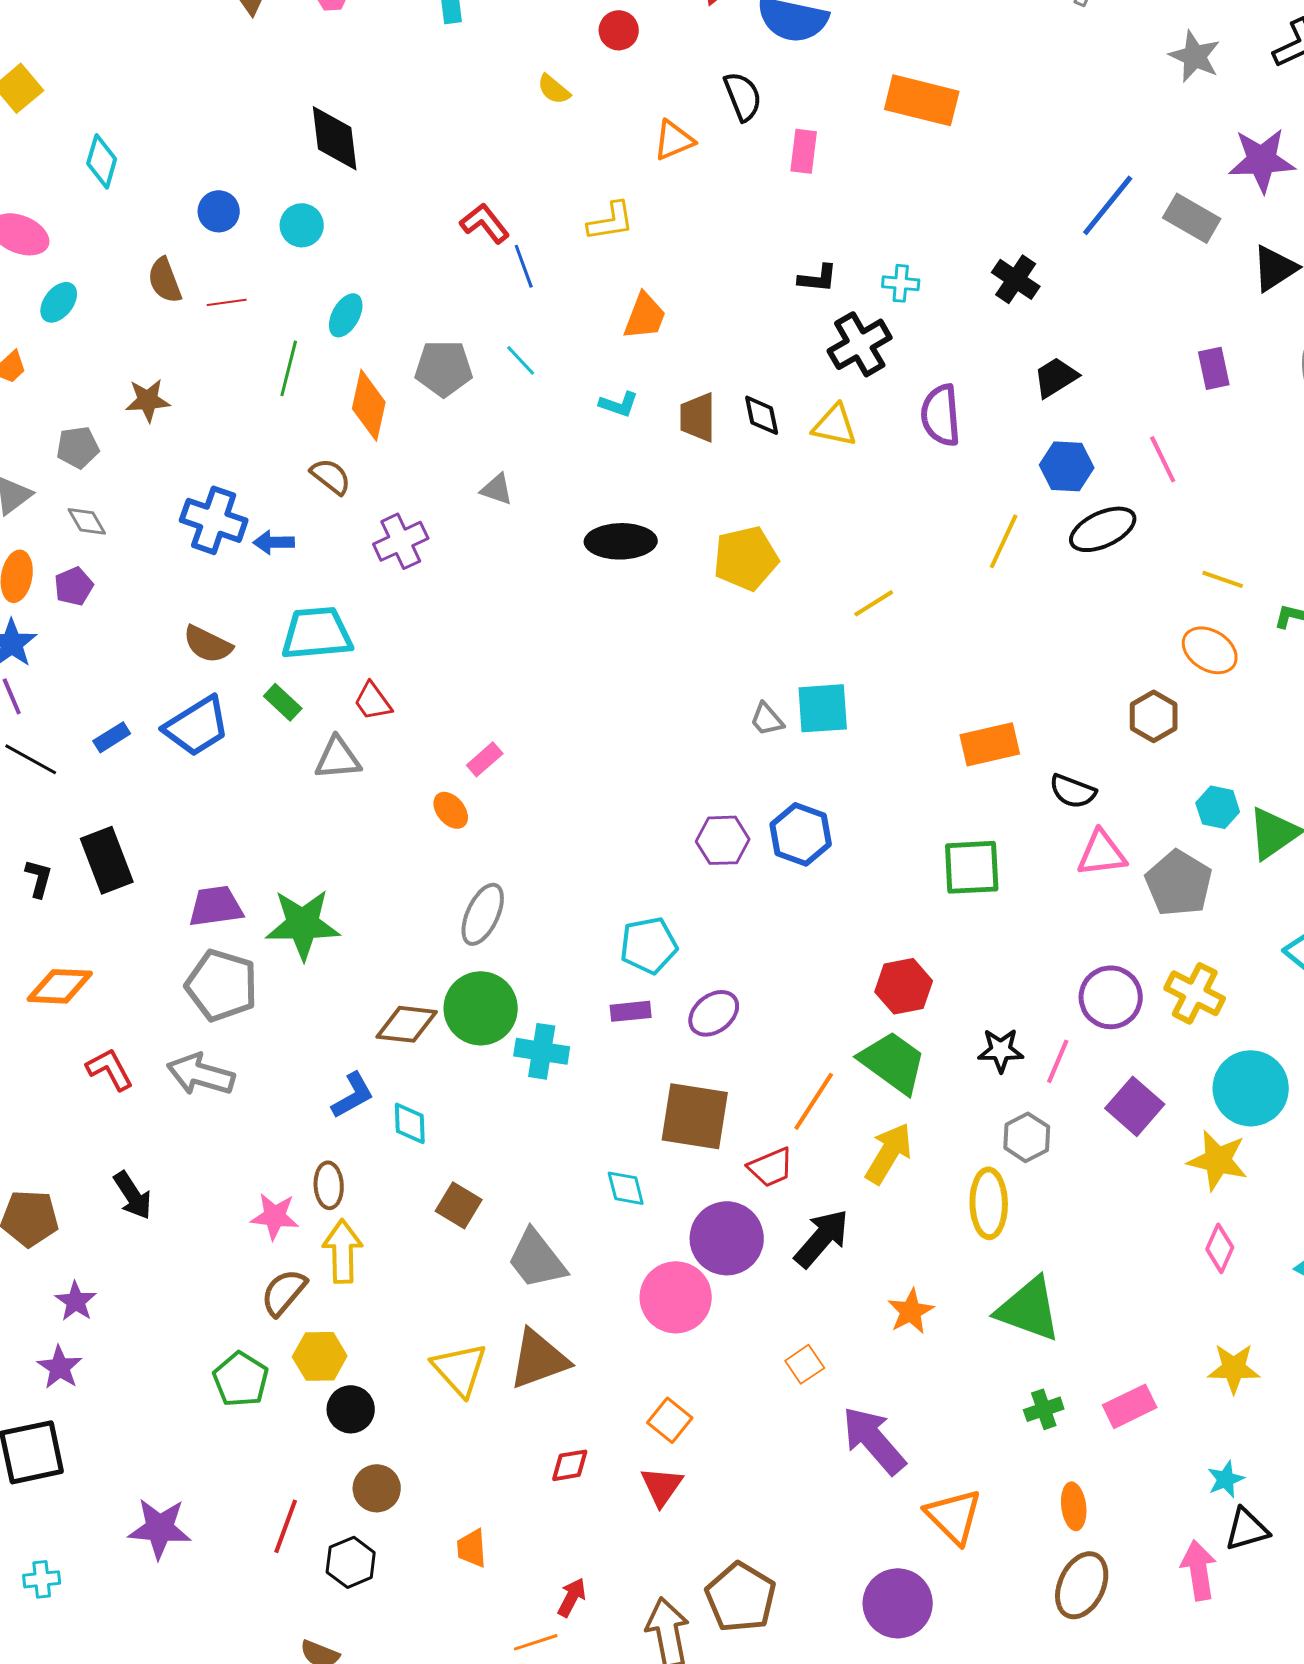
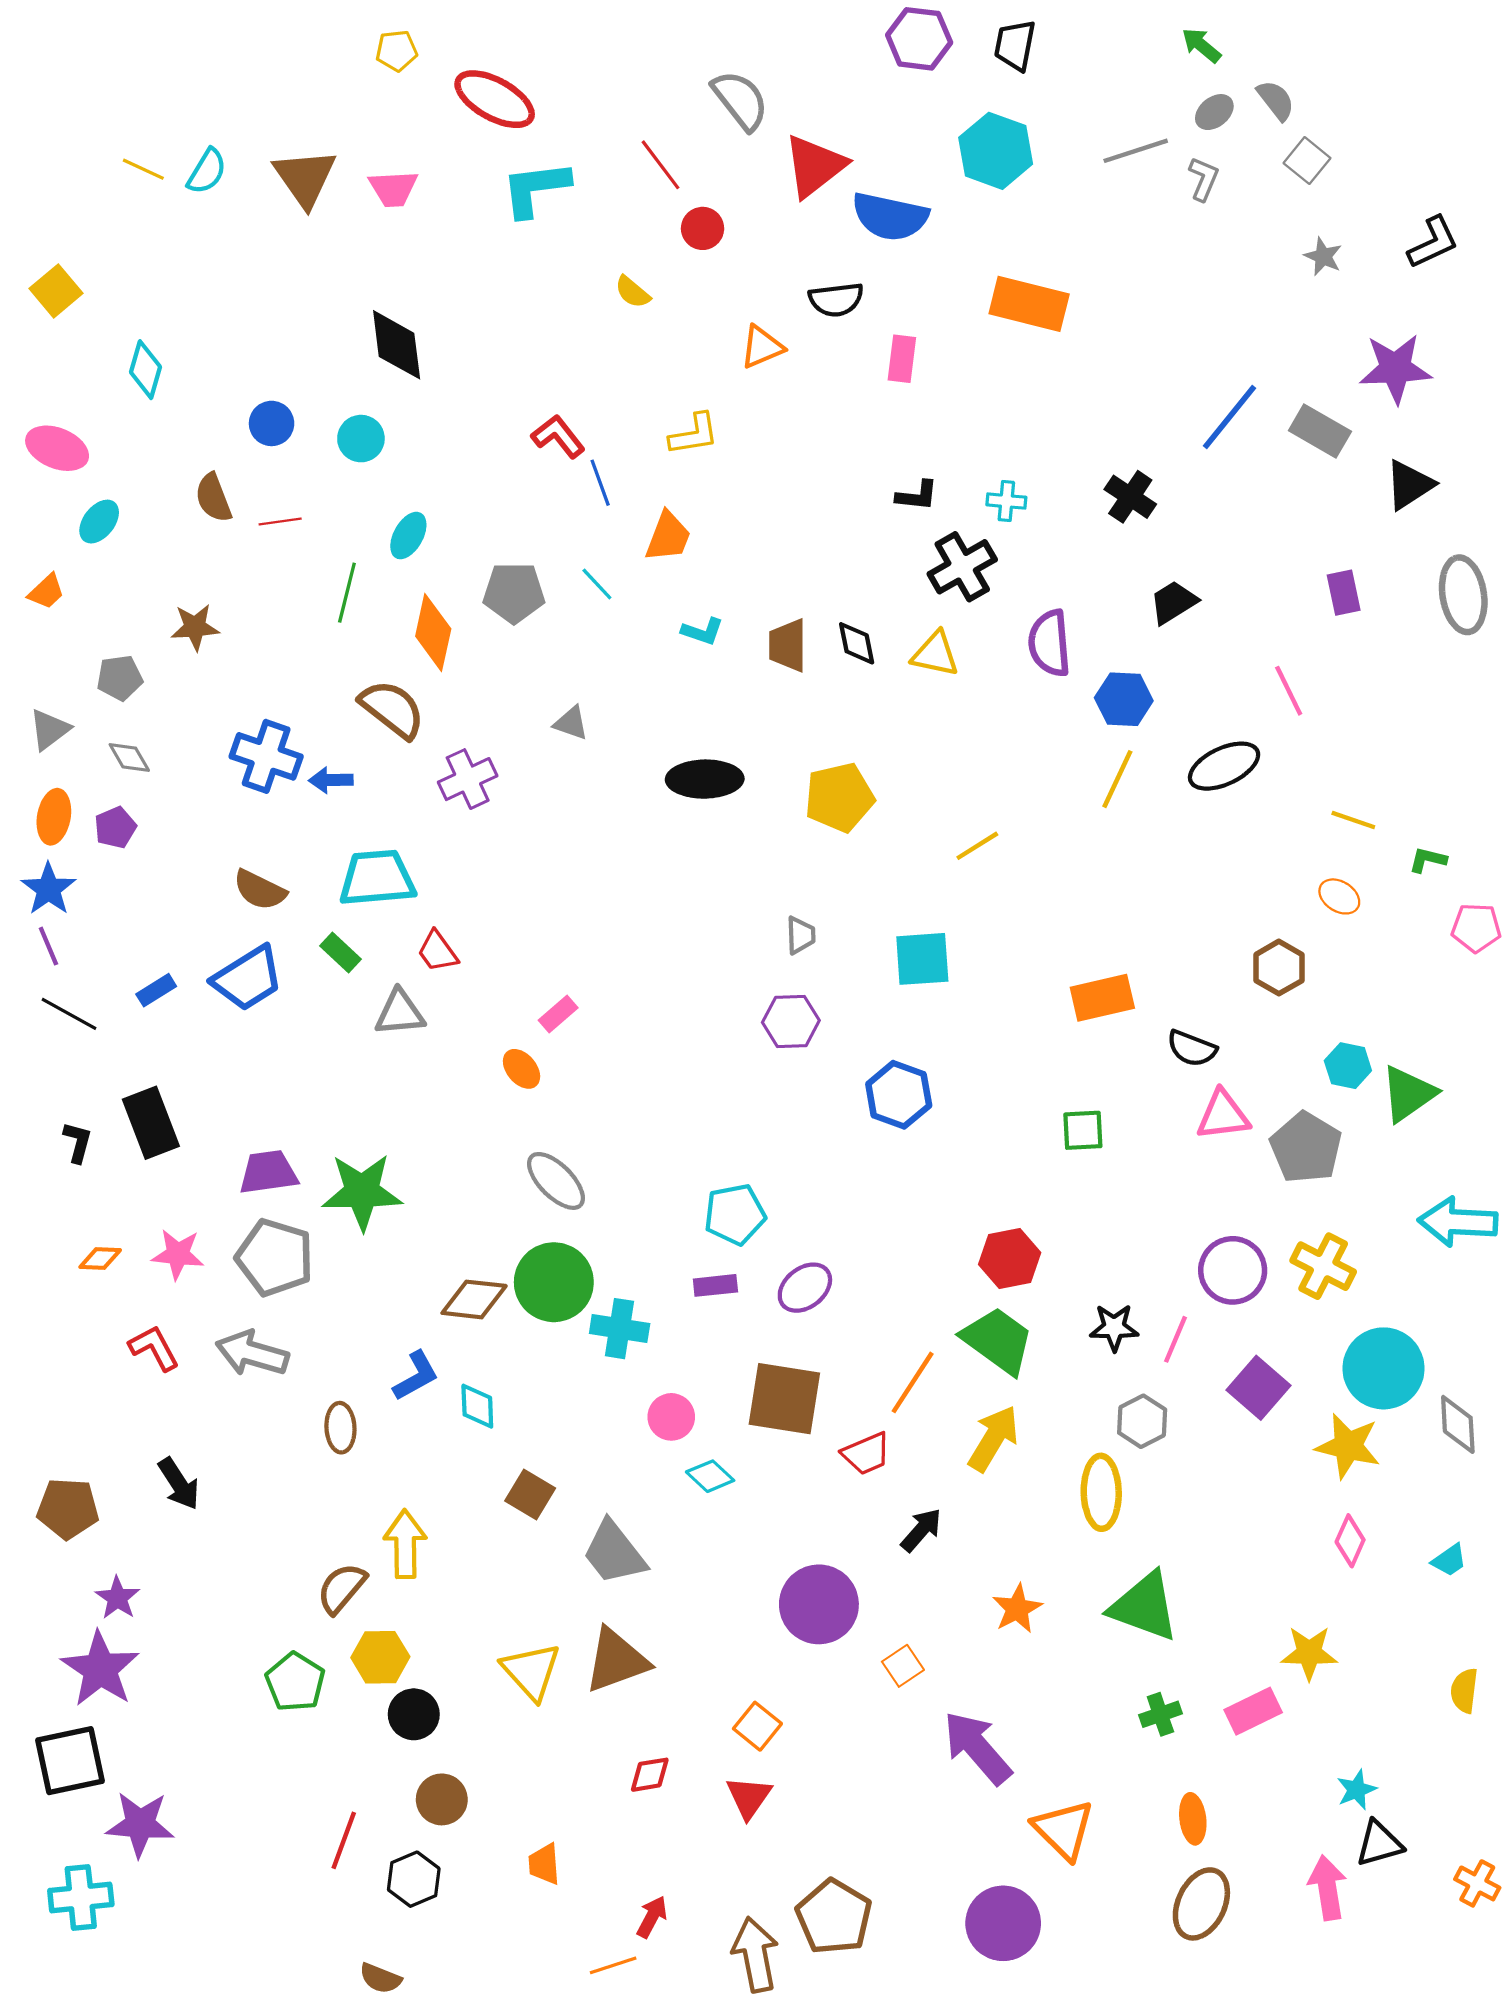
gray star: (1195, 56) -> (1323, 256), size x0.7
black semicircle: (743, 96) -> (836, 300), turned 105
orange trapezoid: (645, 316) -> (668, 537), moved
blue hexagon: (1067, 466) -> (1124, 699), moved
brown semicircle: (331, 476) -> (392, 709), size x1.5
orange ellipse: (1210, 650) -> (1339, 896), size x0.7
gray trapezoid: (767, 719) -> (801, 935), moved, turned -141
purple hexagon: (723, 840) -> (791, 1021), moved
green square: (972, 867) -> (1083, 1130), size x0.7
gray ellipse: (483, 914) -> (556, 1181), turned -70
orange diamond: (60, 986) -> (100, 1259), size x0.6
brown ellipse: (329, 1185) -> (340, 1428), moved
cyan diamond: (626, 1188) -> (710, 1476), turned -33
pink star: (275, 1216) -> (178, 1254), moved
purple circle: (727, 1238) -> (819, 1604), moved
black arrow: (822, 1238) -> (921, 1530), size x0.7
pink circle: (676, 1297) -> (671, 1417), moved, size x0.6
purple star: (60, 1367) -> (100, 1669), size x1.6
yellow star: (1234, 1368) -> (1309, 1653), moved
purple star: (160, 1528) -> (140, 1824), moved
cyan cross: (42, 1579) -> (81, 1897), size x1.6

